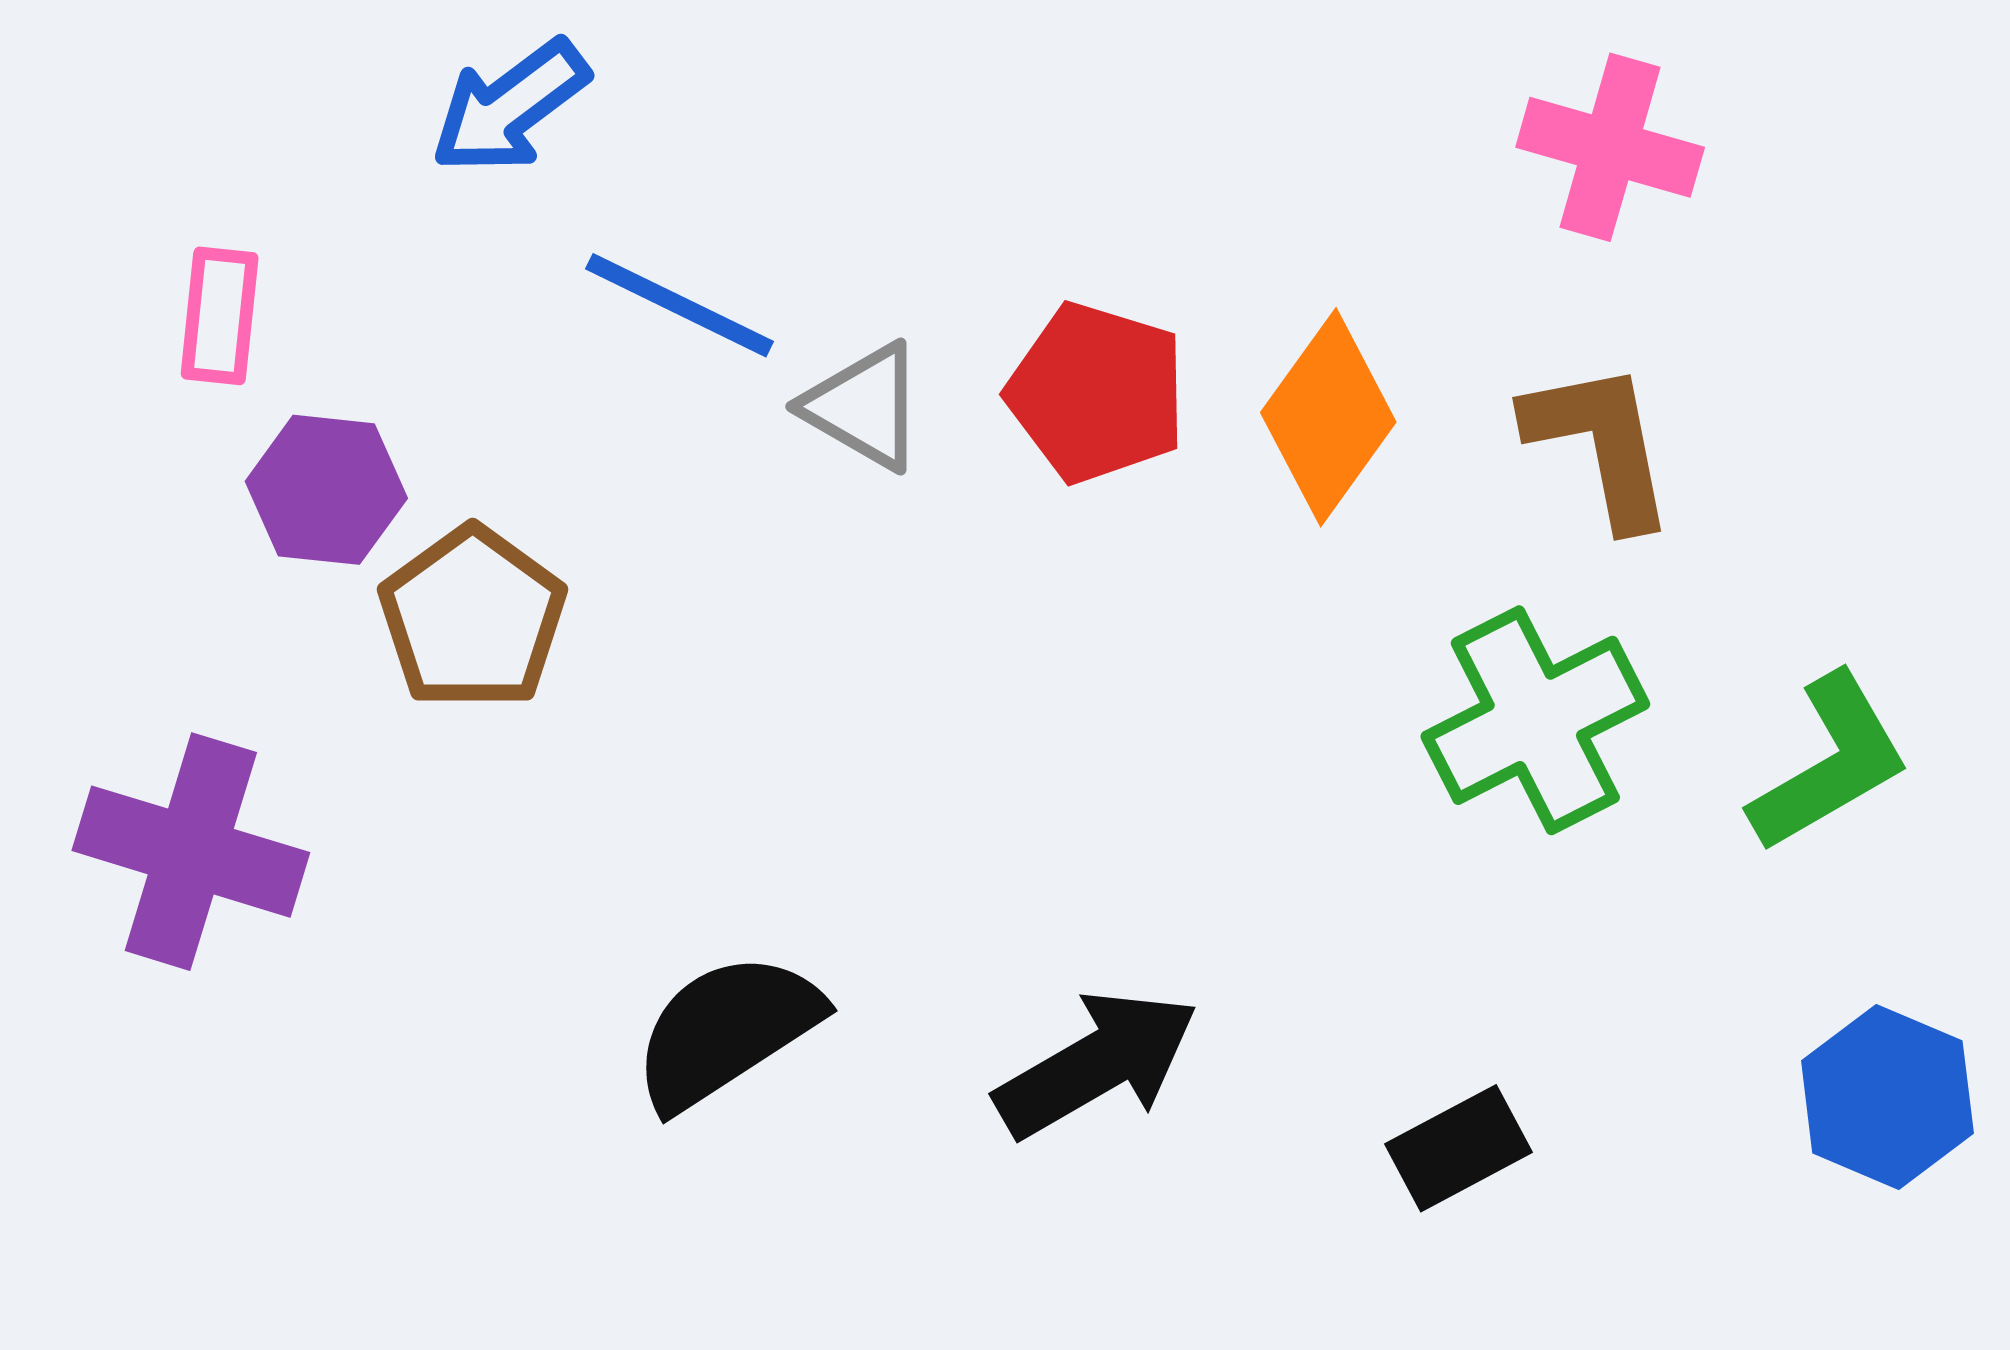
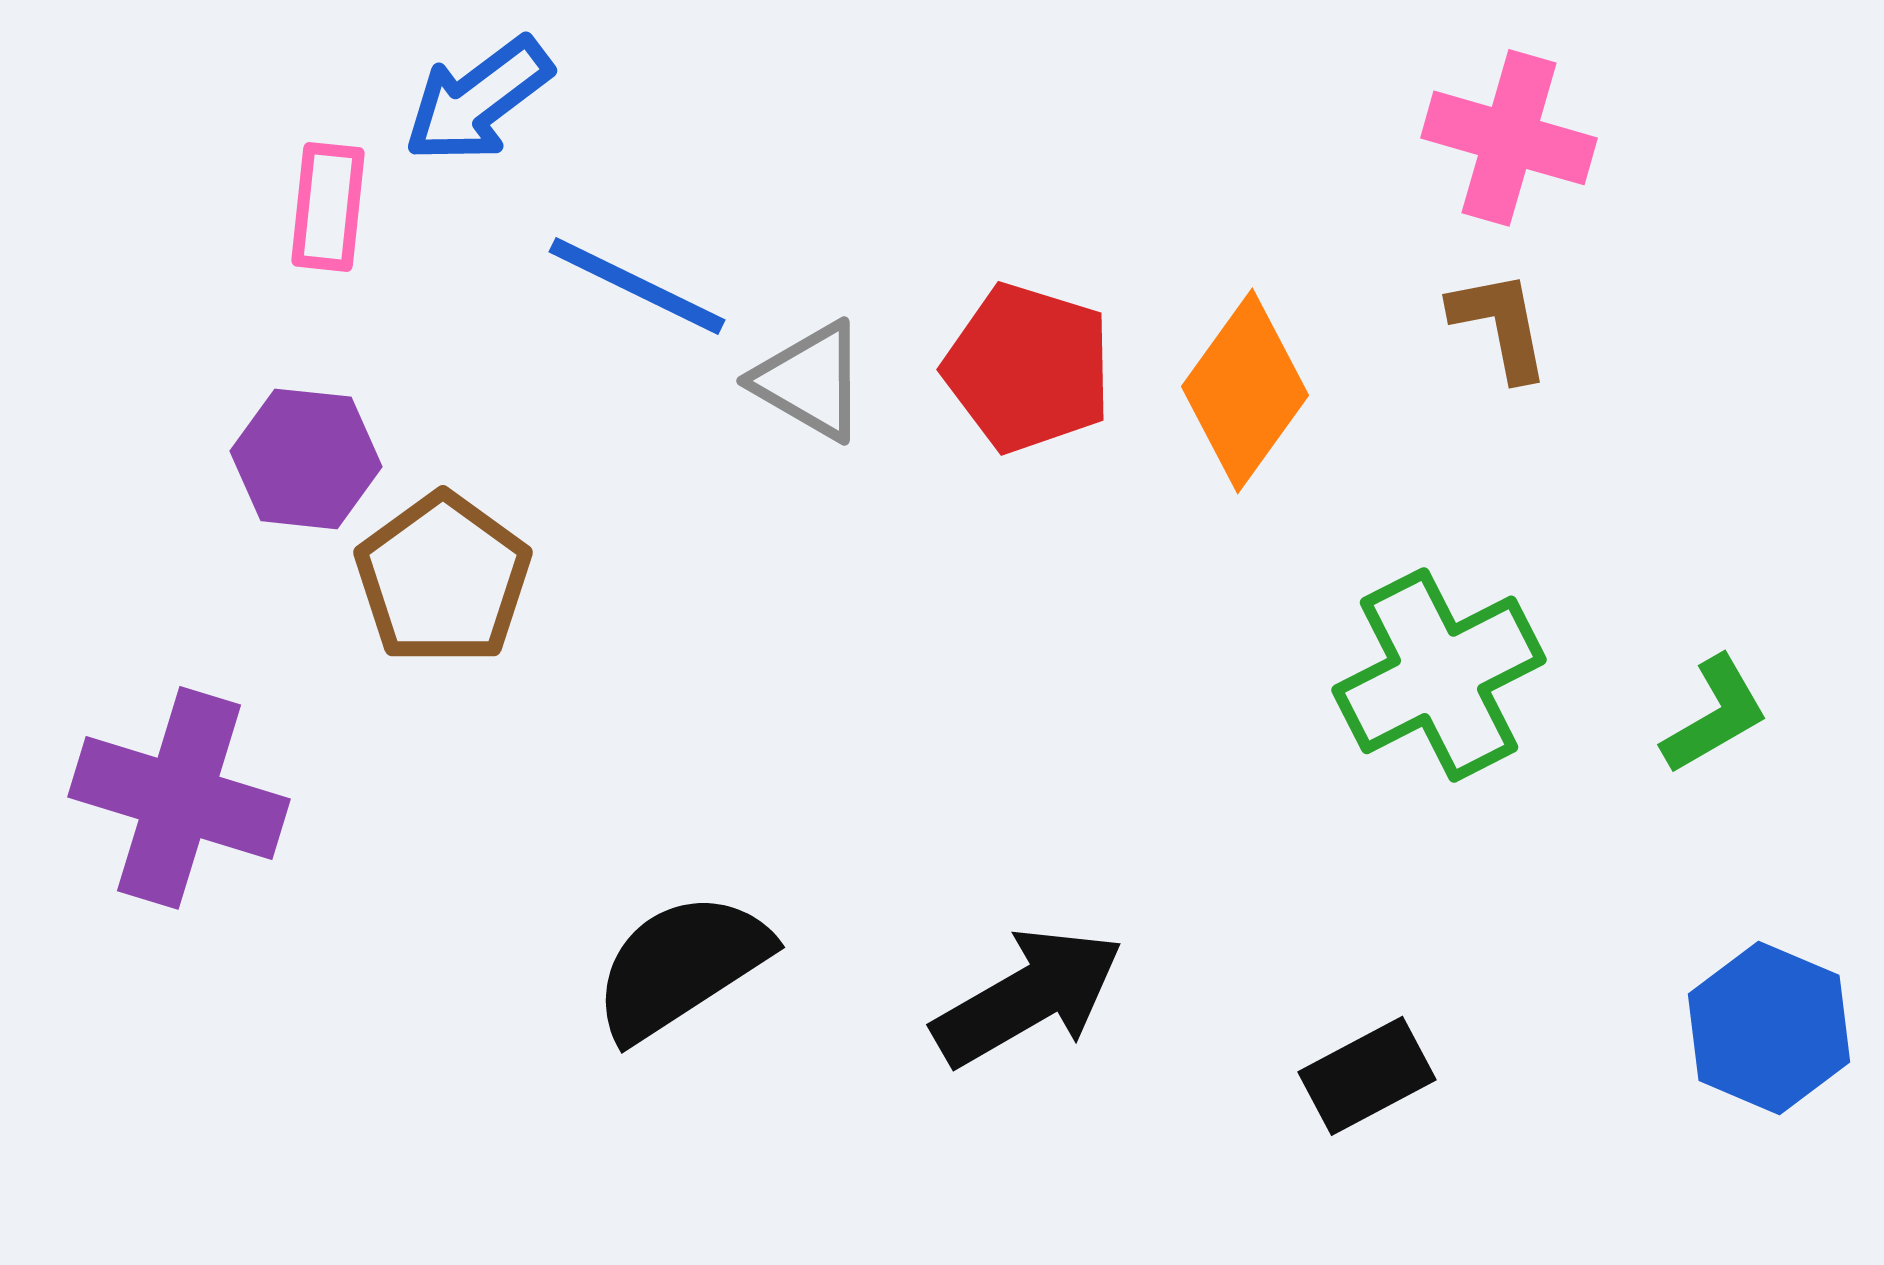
pink rectangle: (220, 316) -> (328, 207), moved
brown L-shape: (1600, 444) -> (1500, 325), moved, size x0.7
green L-shape: (1830, 763) -> (1715, 715), size x0.7

